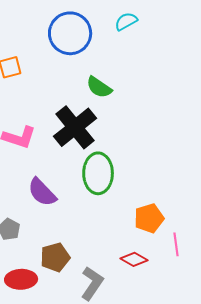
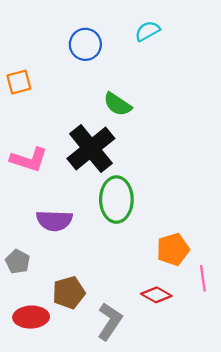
blue circle: (70, 33) -> (85, 44), size x0.7
purple semicircle: (42, 192) -> (54, 221), turned -44

